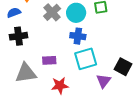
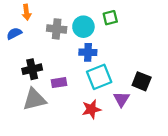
gray cross: (52, 12) -> (57, 29), turned -36
black cross: (18, 36) -> (32, 69), moved
red star: (60, 86) -> (91, 109), moved

